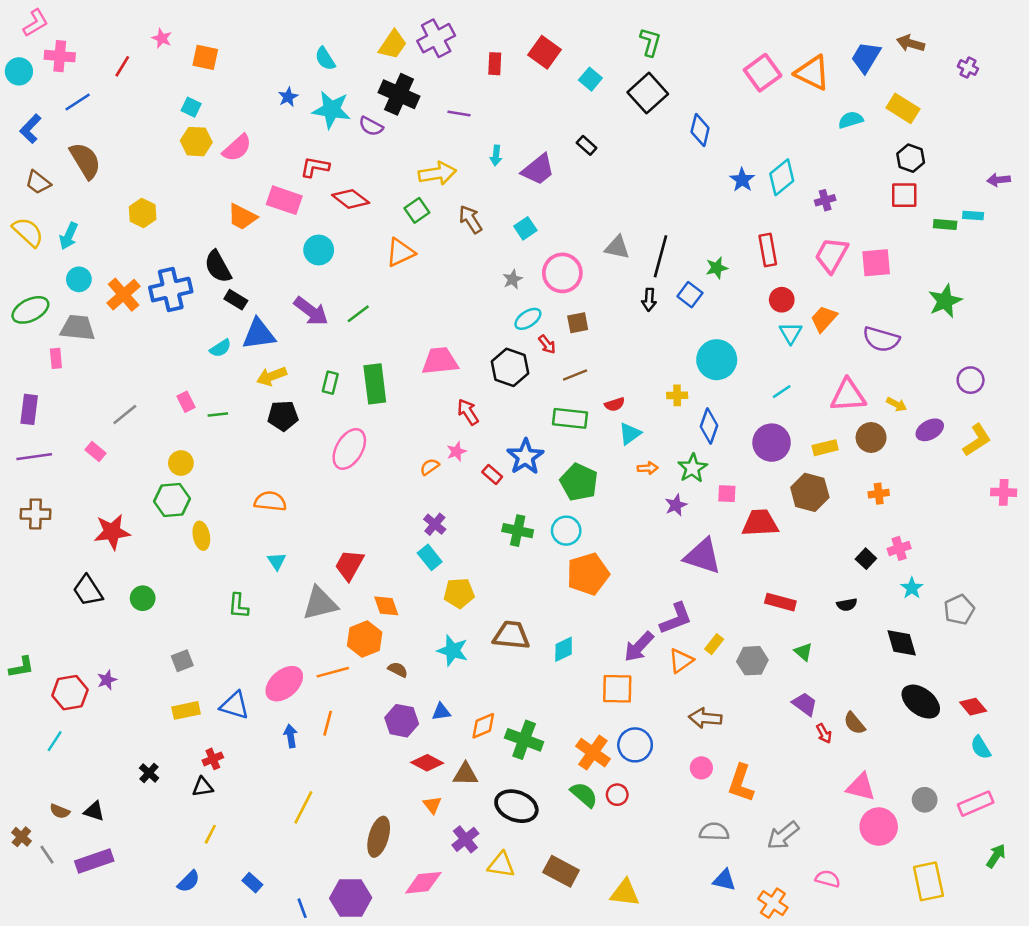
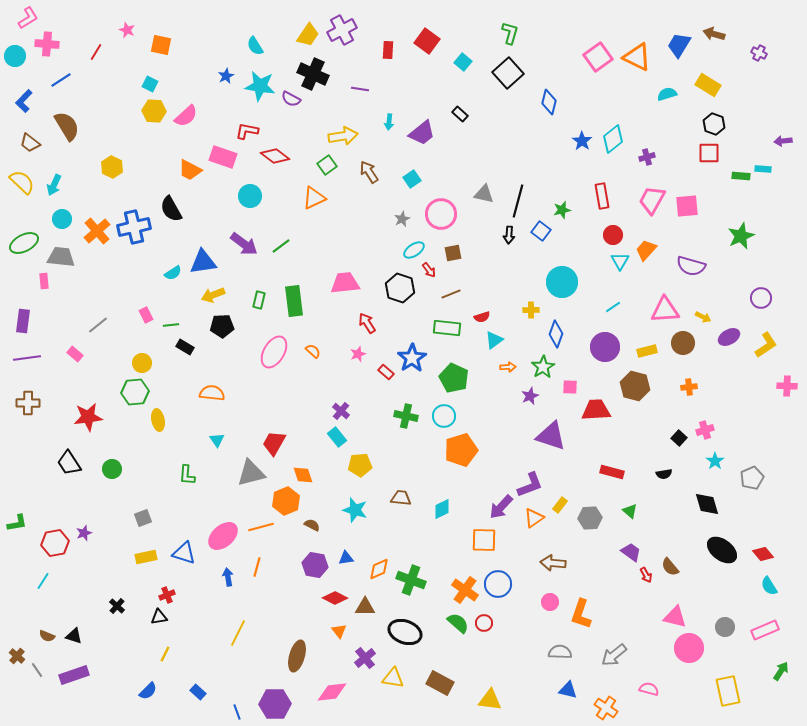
black rectangle: (236, 300) -> (185, 347), moved
orange semicircle: (430, 467) -> (313, 351), moved, turned 77
brown trapezoid: (511, 635) -> (401, 498), size x0.7

